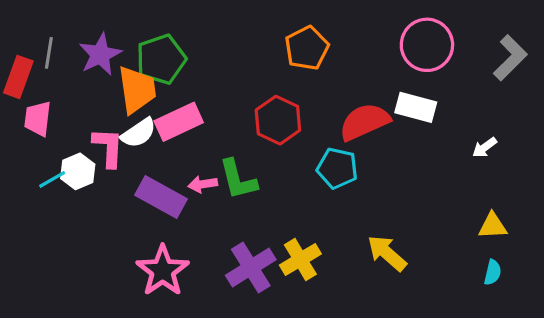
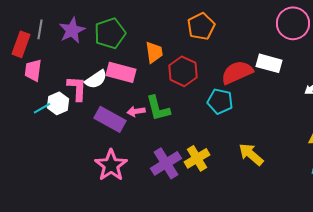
pink circle: (427, 45) -> (293, 23), moved
orange trapezoid: (137, 90) -> (154, 52), moved, size x0.7
pink rectangle: (179, 122) -> (121, 72), turned 40

